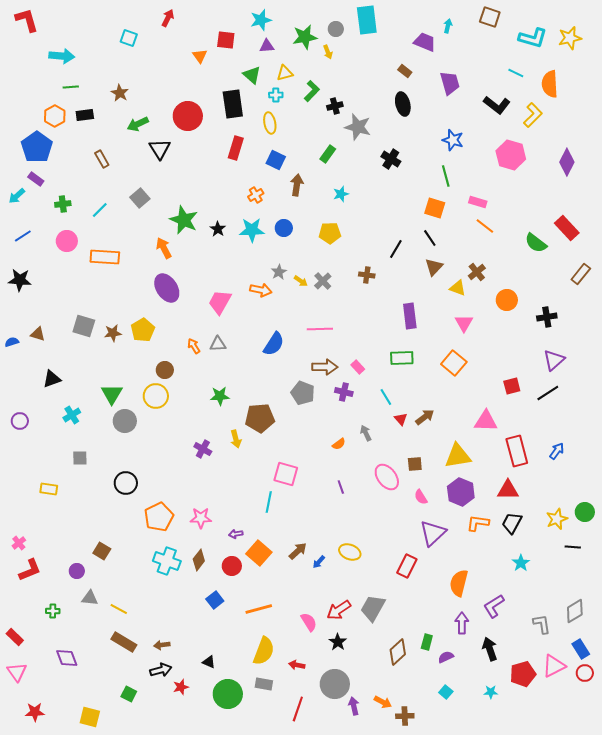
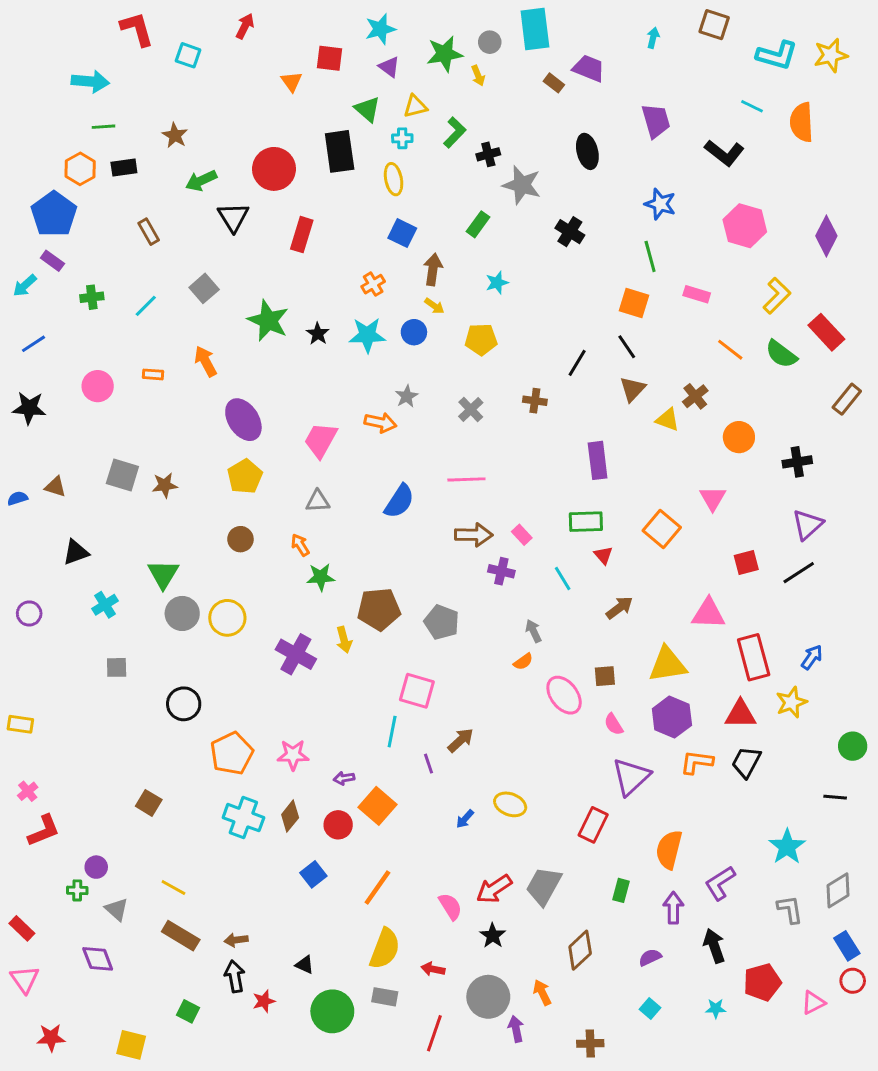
red L-shape: (27, 20) -> (137, 29), moved
purple trapezoid: (425, 42) -> (589, 68), moved
purple triangle: (267, 46) -> (389, 67), turned 42
brown rectangle: (405, 71) -> (554, 83), moved
yellow L-shape: (533, 115) -> (777, 296), moved
red rectangle: (236, 148) -> (302, 235), moved
orange line: (485, 226) -> (730, 350), moved
pink circle: (67, 241) -> (98, 386), moved
orange arrow: (164, 248) -> (206, 361), moved
orange rectangle: (105, 257) -> (153, 374), size x0.5
yellow arrow: (301, 281) -> (434, 306), moved
pink triangle: (464, 323) -> (713, 498), moved
yellow pentagon: (143, 330) -> (245, 476), moved
orange arrow: (194, 346) -> (300, 545), moved
gray pentagon: (303, 393) -> (442, 622), moved
yellow circle: (156, 396) -> (227, 618), moved
red triangle: (401, 419) -> (603, 555), moved
orange semicircle: (339, 444) -> (523, 662), moved
purple cross: (203, 449) -> (296, 654), size x1.5
purple line: (341, 487) -> (429, 764), moved
yellow rectangle: (49, 489) -> (20, 724), moved
yellow star: (557, 519) -> (791, 702), moved
brown arrow: (298, 551) -> (461, 740), moved
cyan star: (521, 563) -> (787, 847), moved, size x1.4
purple circle: (77, 571) -> (96, 867), moved
gray triangle: (90, 598) -> (117, 909), moved, turned 36
orange line: (259, 609) -> (377, 887), turned -40
green rectangle: (427, 642) -> (621, 890), moved
pink triangle: (554, 666) -> (813, 1003), moved, size x0.7
black arrow: (161, 670) -> (235, 976), turned -85
orange arrow: (383, 702) -> (542, 992), moved, turned -144

